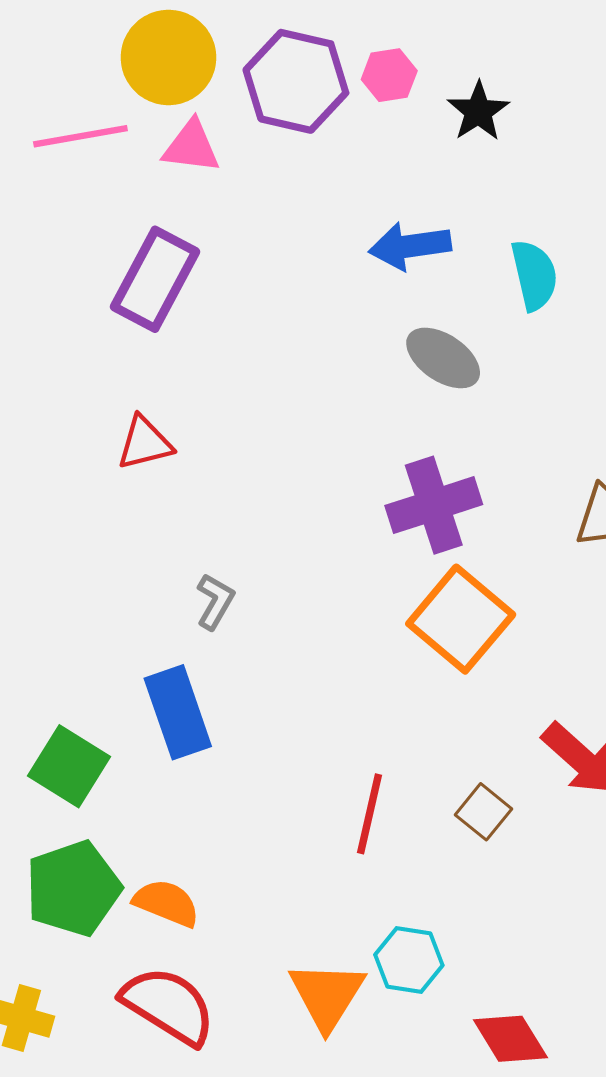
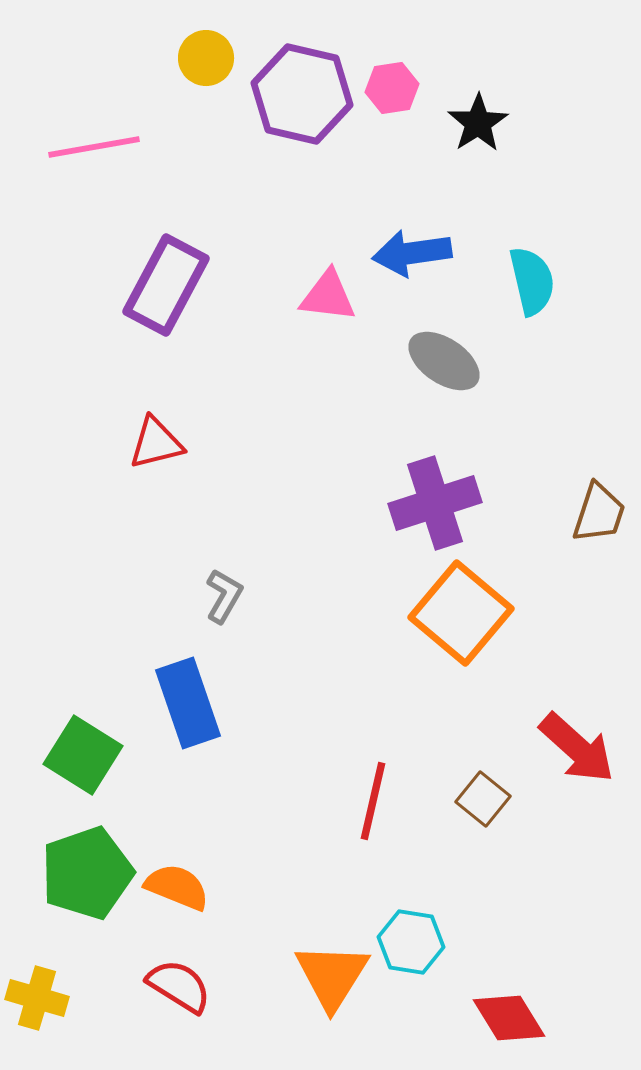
yellow circle: (168, 57) -> (206, 58), moved, size x0.6
pink triangle: (191, 147) -> (328, 296), moved
red semicircle: (168, 1006) -> (179, 986), size x0.7

